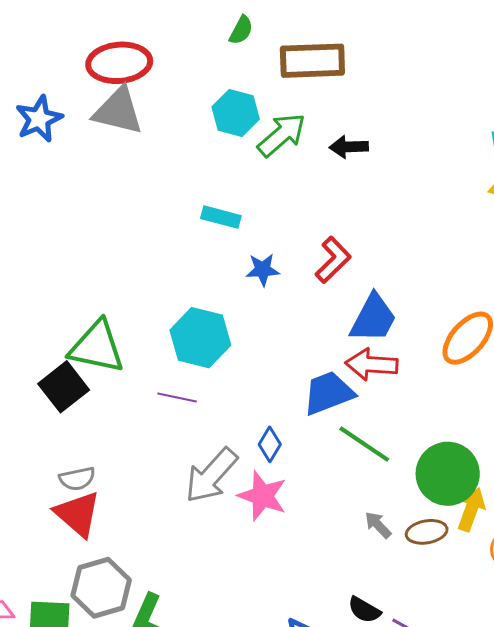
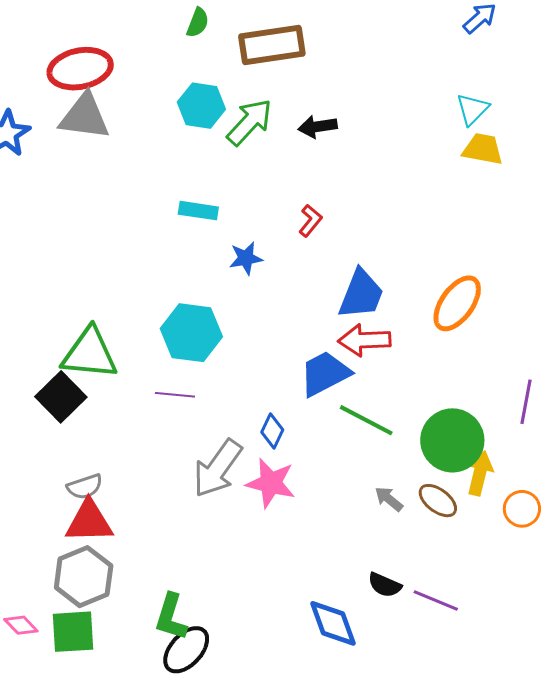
red L-shape: (333, 260) -> (310, 221), moved, size x0.7
red triangle: (78, 514) -> (89, 522), turned -36
brown ellipse: (427, 532) -> (438, 501), turned 54
gray hexagon: (101, 588) -> (84, 577), moved

